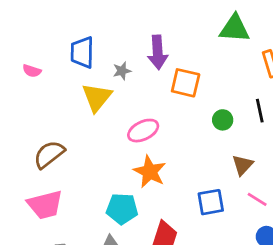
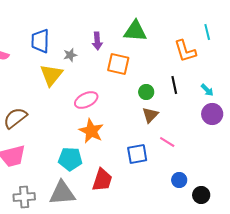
green triangle: (235, 28) -> (135, 31), moved
purple arrow: (158, 52) -> (97, 41), size x0.7
brown triangle: (243, 165) -> (150, 115), moved
pink line: (257, 199) -> (167, 142), moved

